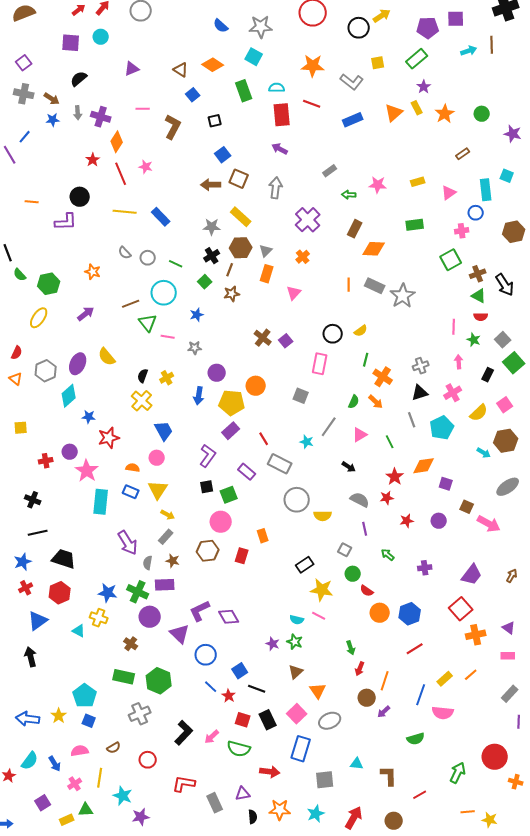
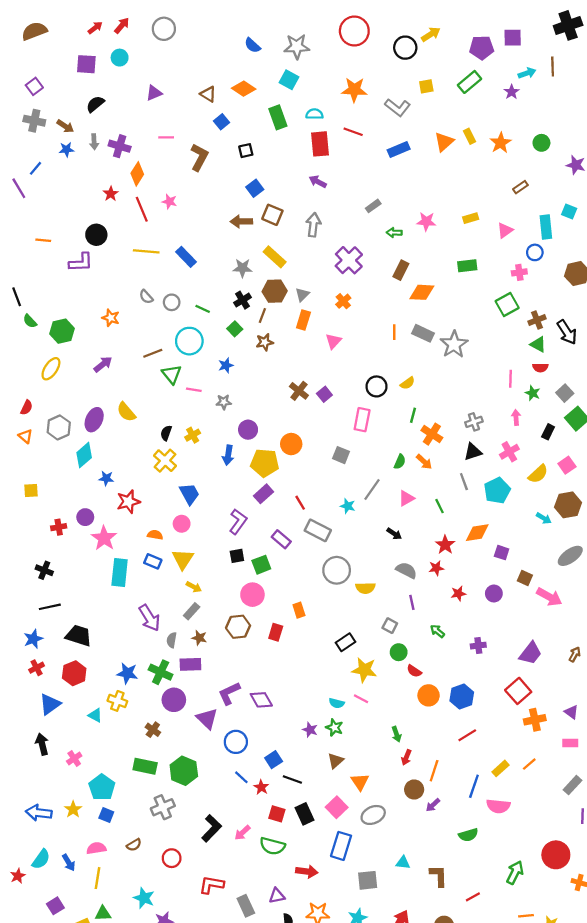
purple star: (424, 87) -> (512, 92), moved
yellow line: (100, 778) -> (97, 878), moved
pink cross: (75, 784) -> (74, 759), moved

